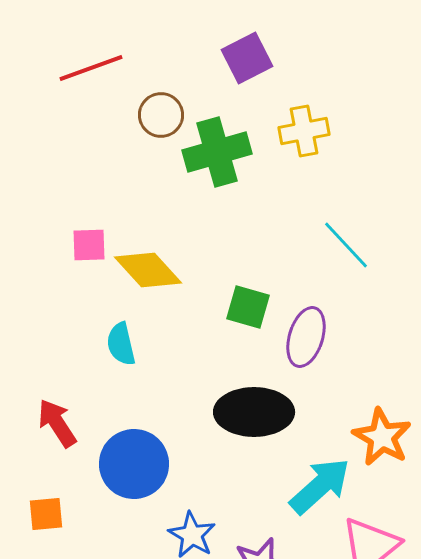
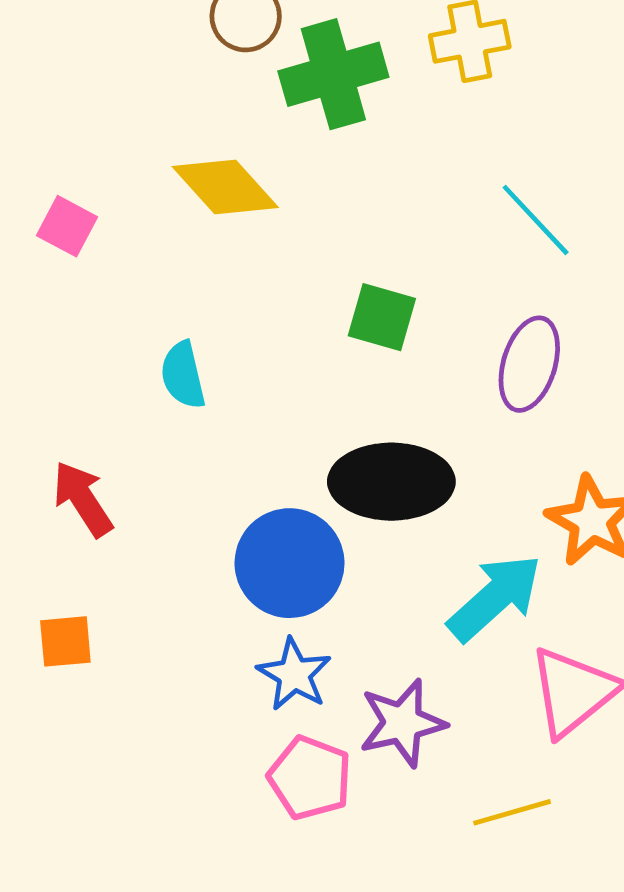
pink square: (89, 245) -> (67, 226), moved, turned 30
yellow diamond: (148, 270) -> (225, 187), moved
purple ellipse: (306, 337) -> (529, 364), moved
blue circle: (134, 464) -> (290, 563), moved

